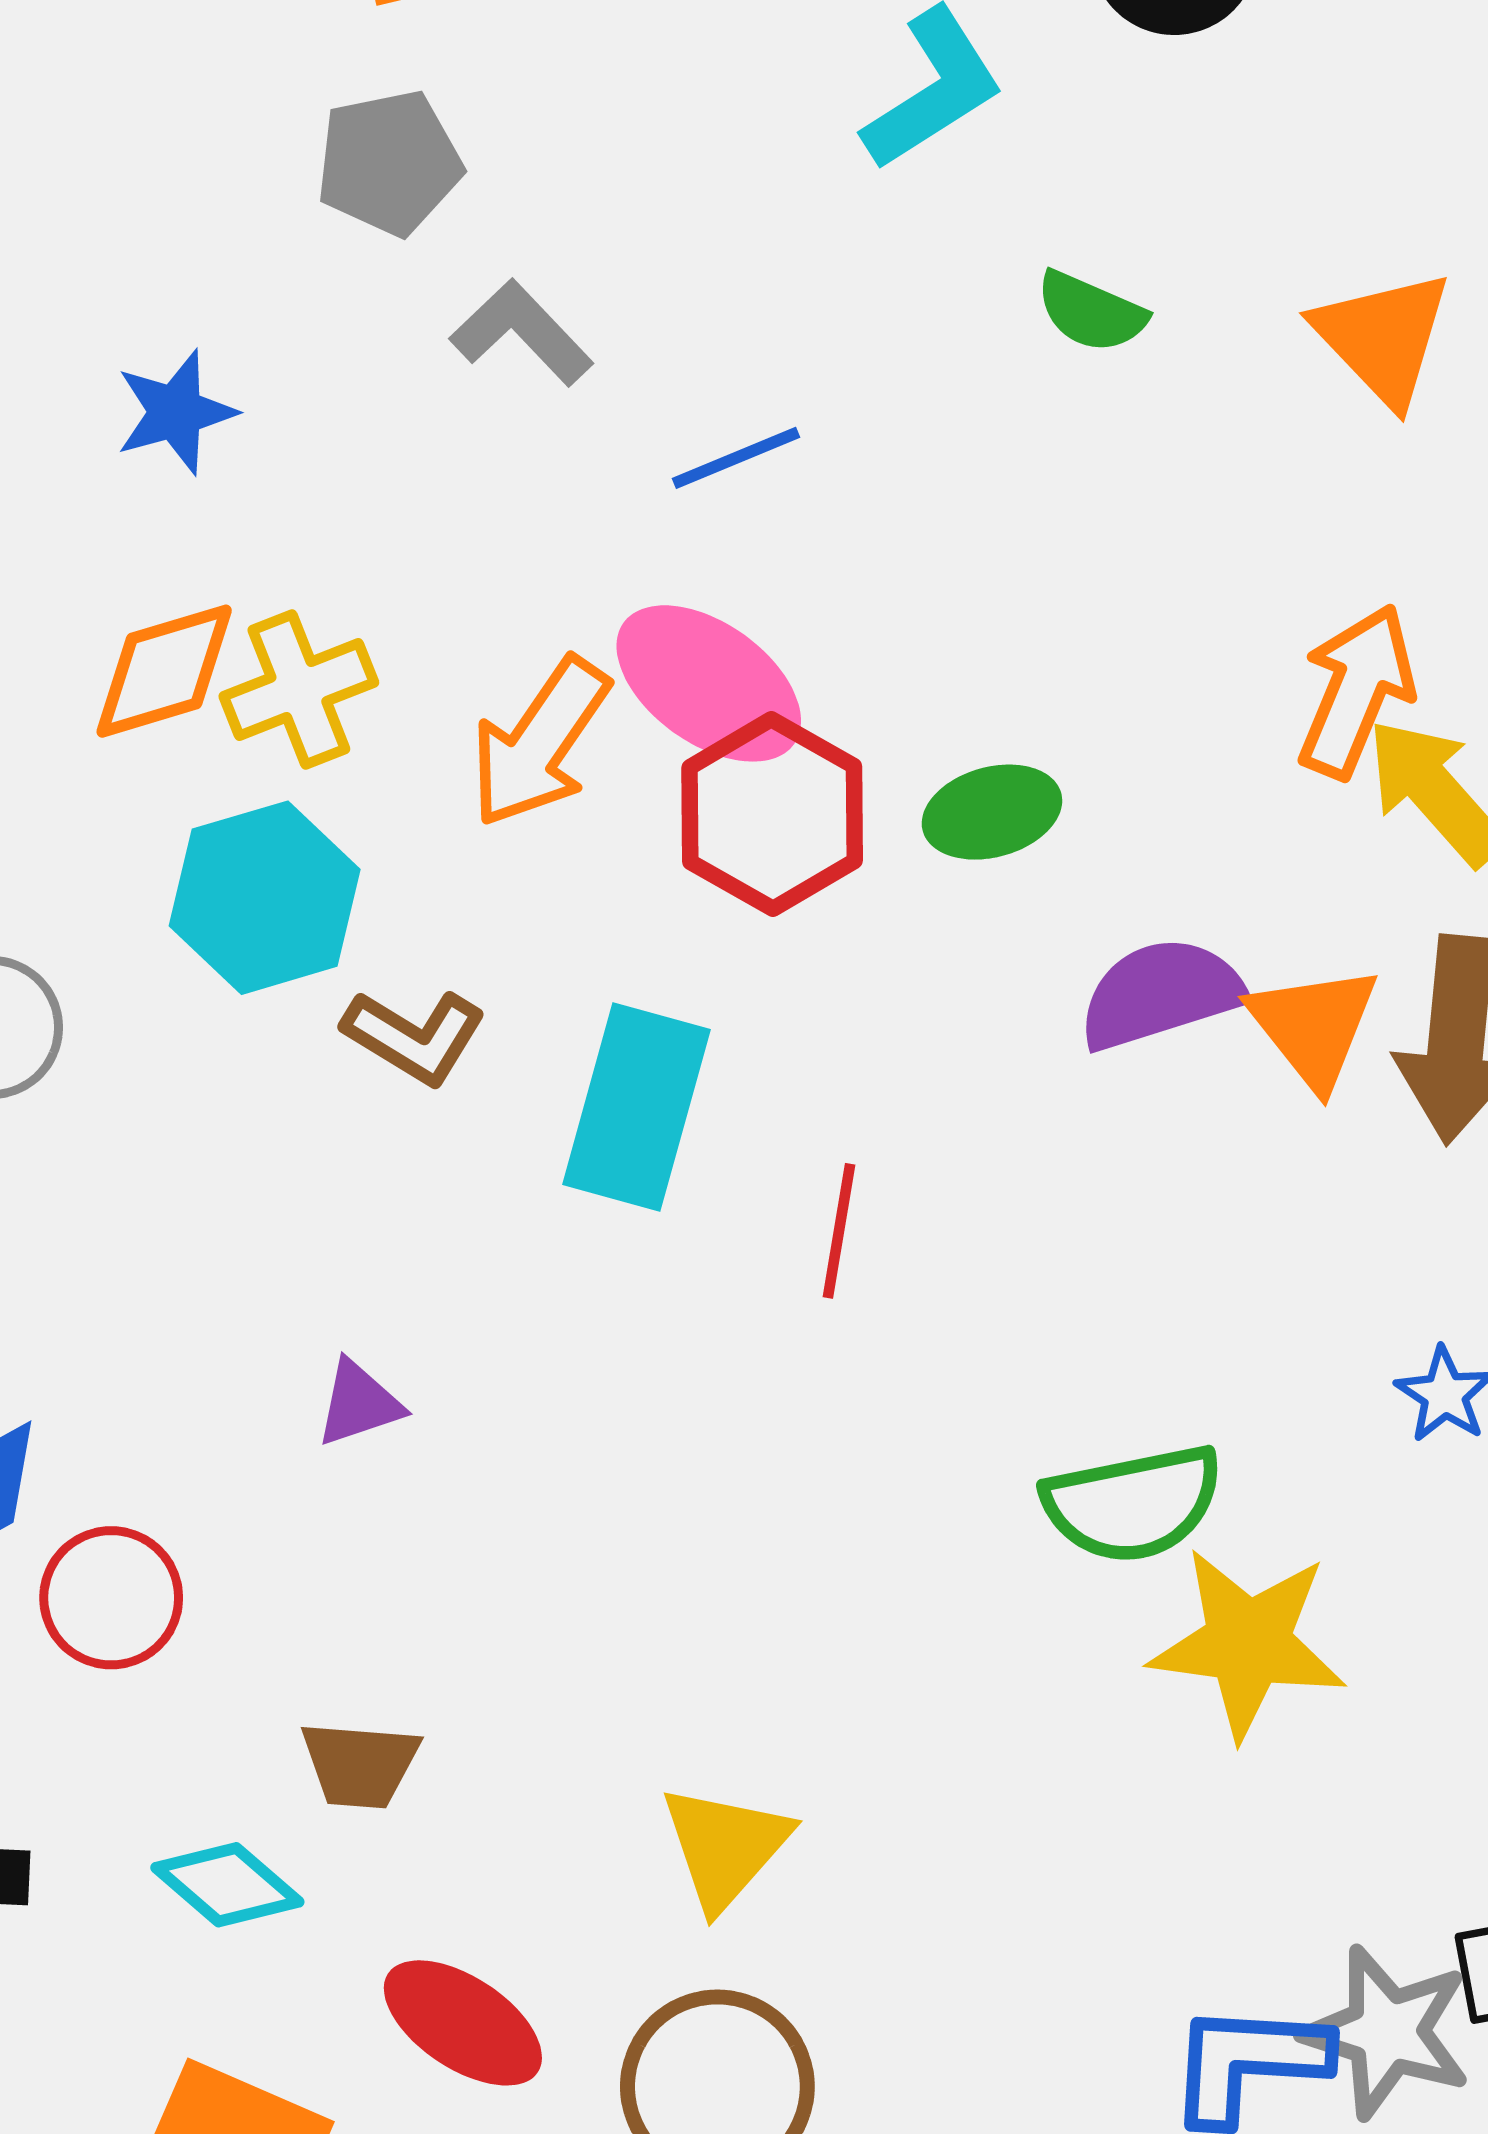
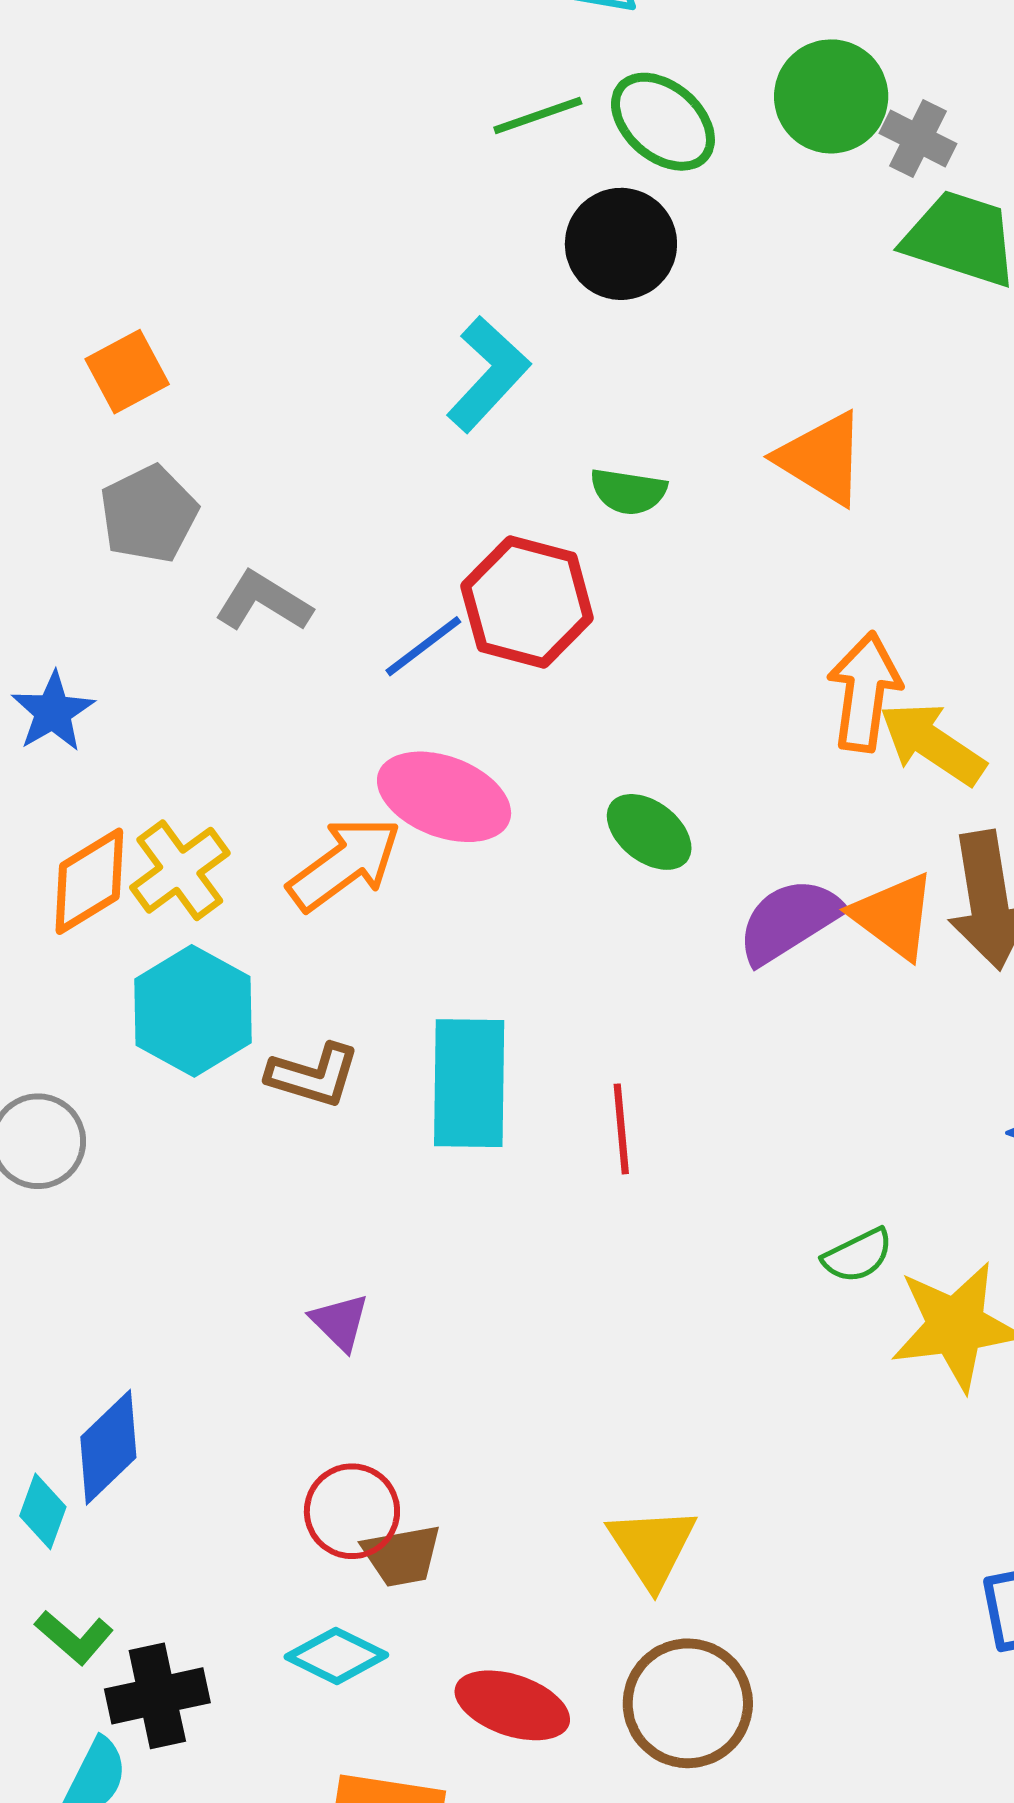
orange arrow: (540, 742) -> (345, 864), turned -146
green ellipse: (992, 812) -> (649, 832), turned 68
red hexagon: (772, 814) -> (527, 602), moved
purple triangle: (359, 1403) -> (340, 1322), turned -42
green semicircle: (1133, 1504) -> (858, 1256), size x0.6
red circle: (111, 1598) -> (352, 1511), moved

